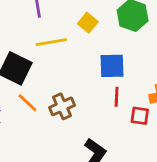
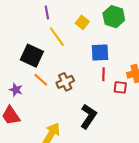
yellow line: (51, 42) -> (57, 37), turned 65

